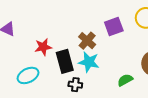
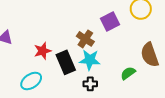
black cross: (75, 85) -> (90, 84), moved

